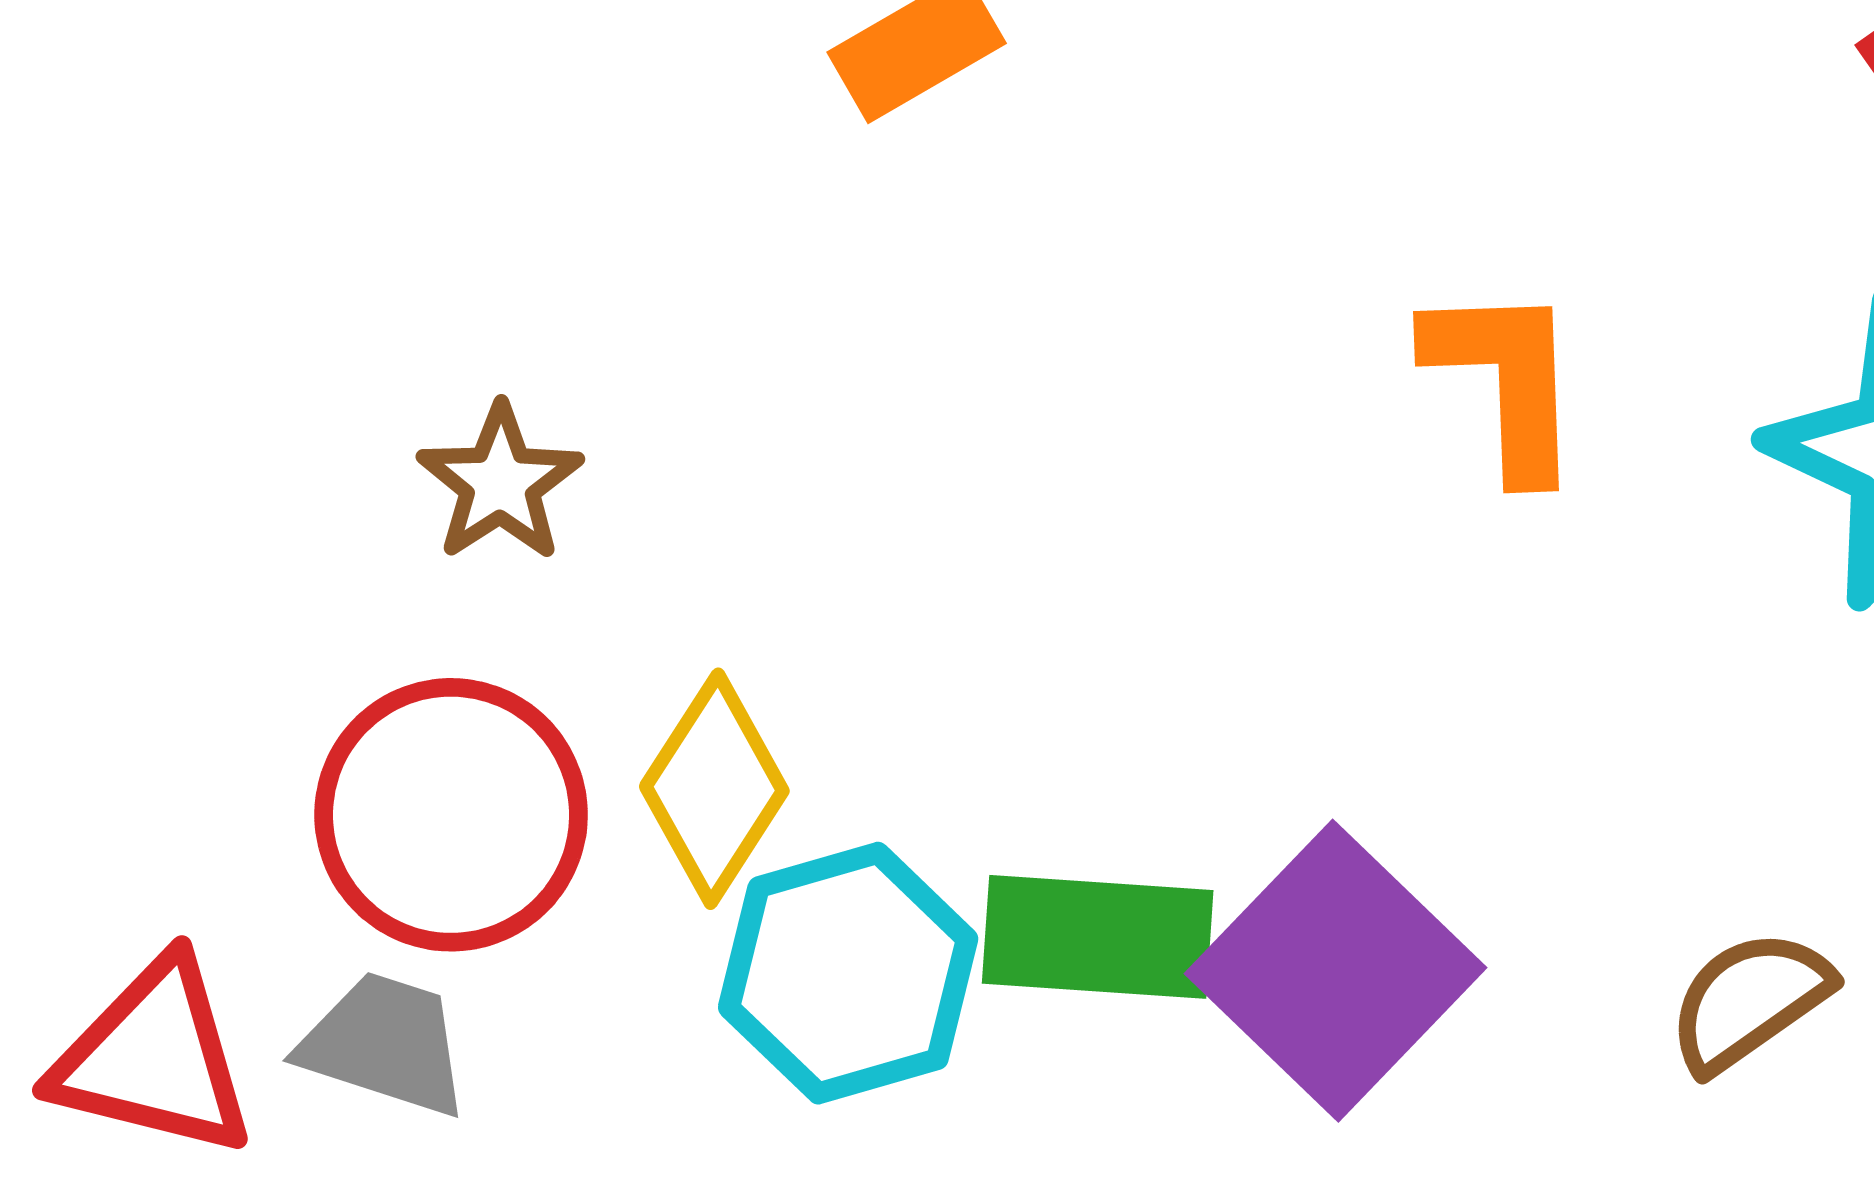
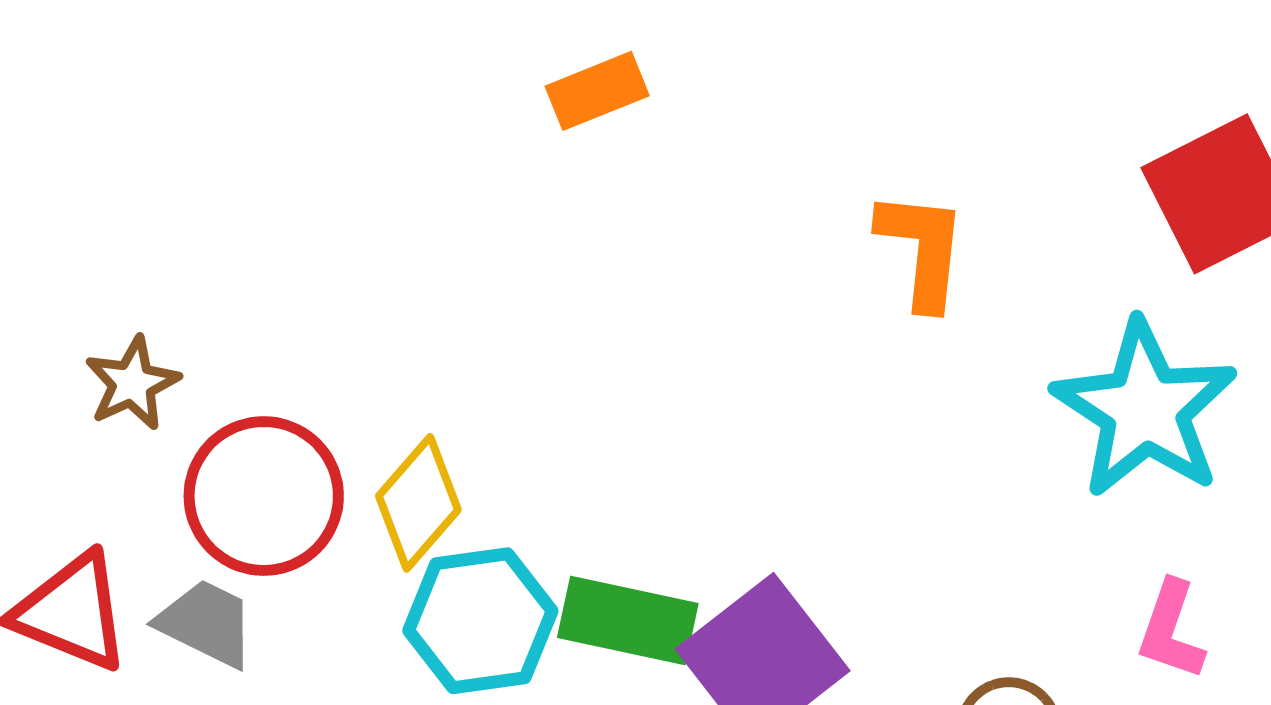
orange L-shape: (1505, 380) -> (922, 249), moved
brown star: (500, 483) -> (132, 383), moved

